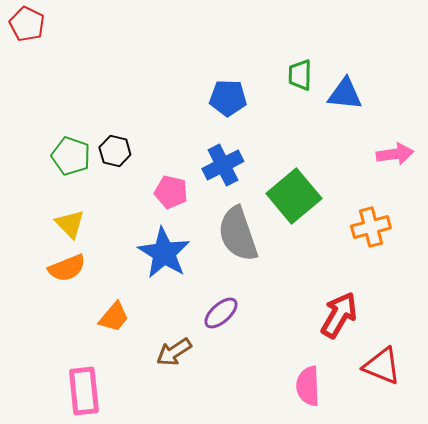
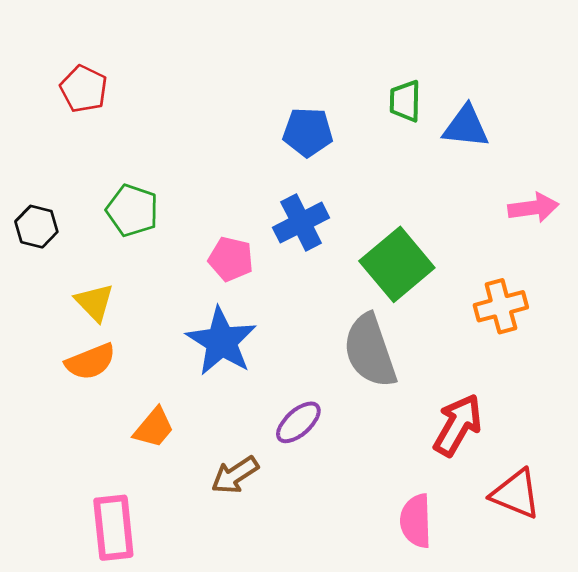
red pentagon: (27, 24) -> (84, 89), moved
black hexagon: (115, 151) -> (36, 227), moved
green pentagon: (71, 156) -> (132, 210), moved
gray semicircle: (238, 234) -> (370, 351), moved

